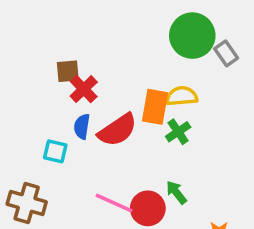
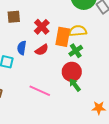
red cross: (84, 89) -> (42, 27), moved
red semicircle: (118, 130) -> (42, 50), size x0.6
red circle: (148, 208) -> (72, 72), moved

